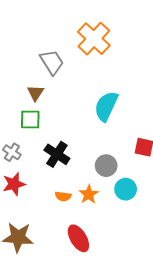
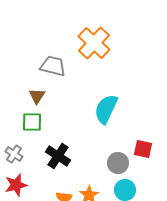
gray trapezoid: (52, 62) -> (53, 66), turned -44
gray circle: (106, 166) -> (118, 163), moved

